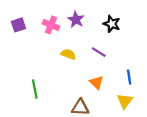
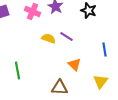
purple line: (99, 52) -> (67, 36), moved
blue line: (129, 77) -> (105, 50), moved

